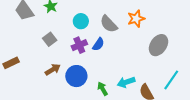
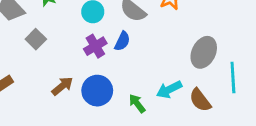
gray square: (50, 39) -> (36, 39), moved
gray ellipse: (158, 45) -> (204, 52), moved
cyan line: (171, 80) -> (233, 77), turned -30

